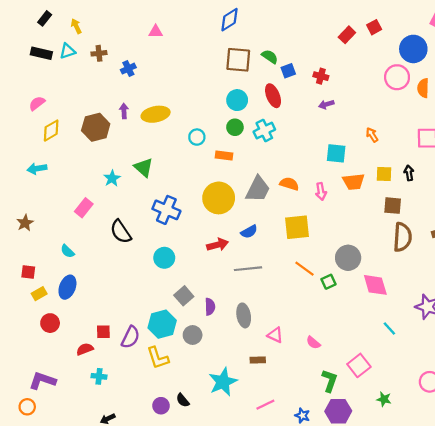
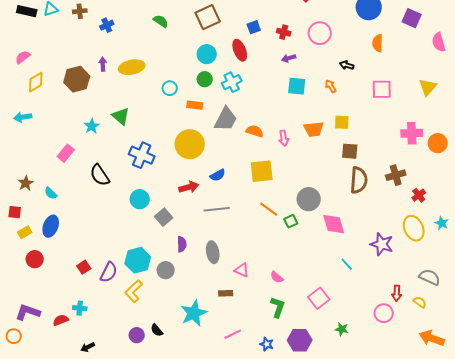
green semicircle: (270, 57) -> (161, 21), moved
brown square: (238, 60) -> (208, 17), turned -30
pink circle: (397, 77) -> (320, 33), moved
cyan square: (336, 153) -> (297, 86), moved
black arrow: (409, 173) -> (347, 65), moved, turned -64
gray trapezoid: (258, 189) -> (226, 119), moved
brown star: (25, 223) -> (26, 183), moved
gray square: (184, 296) -> (164, 217), moved
red square: (103, 332) -> (84, 267), turned -32
red semicircle: (85, 349) -> (61, 320), moved
yellow L-shape: (158, 358) -> (134, 291), turned 65
green L-shape: (330, 381) -> (278, 307), moved

